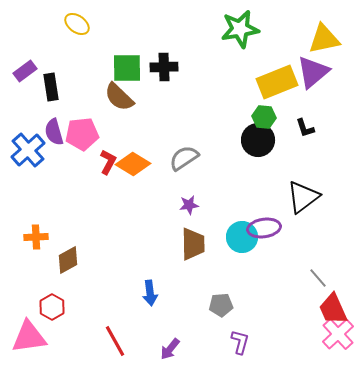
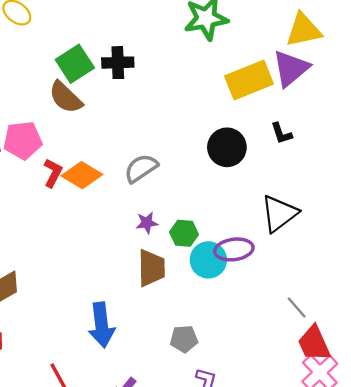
green square: (127, 68) -> (75, 64), turned -32
green hexagon: (264, 117) -> (184, 233), moved
blue arrow: (150, 293) -> (102, 325), size x1.5

